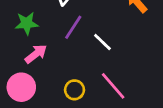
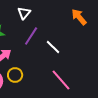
yellow circle: (75, 90) -> (15, 75), moved

